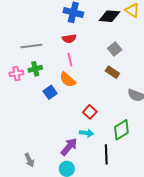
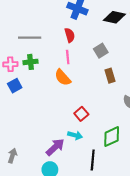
red semicircle: (69, 39) -> (70, 35), turned -104
gray square: (115, 49) -> (101, 51), moved
brown rectangle: (112, 72) -> (110, 76), turned 32
blue square: (50, 92) -> (15, 86), moved
gray arrow: (29, 160) -> (12, 156), turned -144

